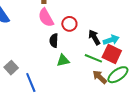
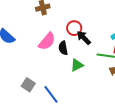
pink semicircle: (46, 18) -> (47, 41), moved, turned -96
black arrow: (94, 37) -> (84, 38), moved

